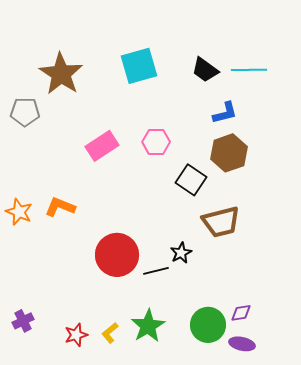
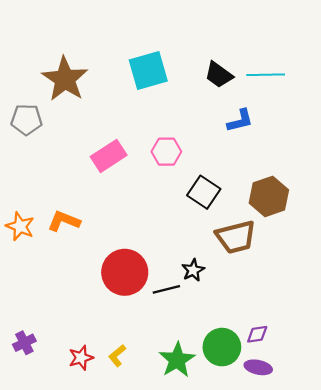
brown hexagon: (229, 153) -> (269, 196), moved
green star: (148, 326) -> (177, 360), moved

